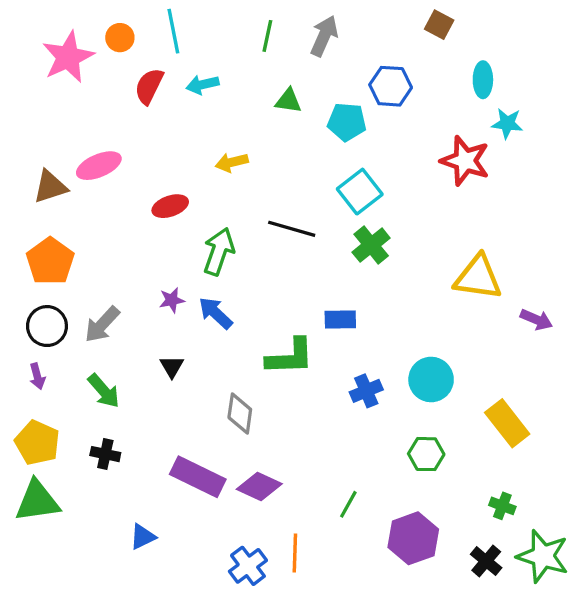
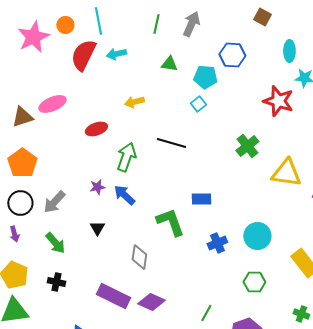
red semicircle: (149, 86) -> (83, 55), size x1.4
cyan square: (360, 192) -> (198, 104), moved, size x0.6
green cross: (371, 245) -> (247, 146), moved
green L-shape: (290, 357) -> (170, 222), turned -108

